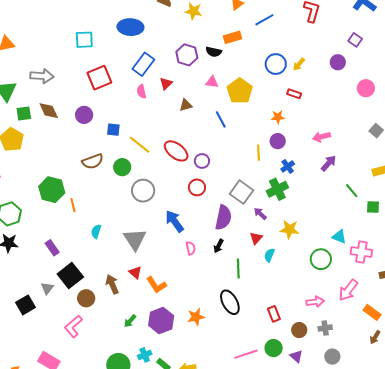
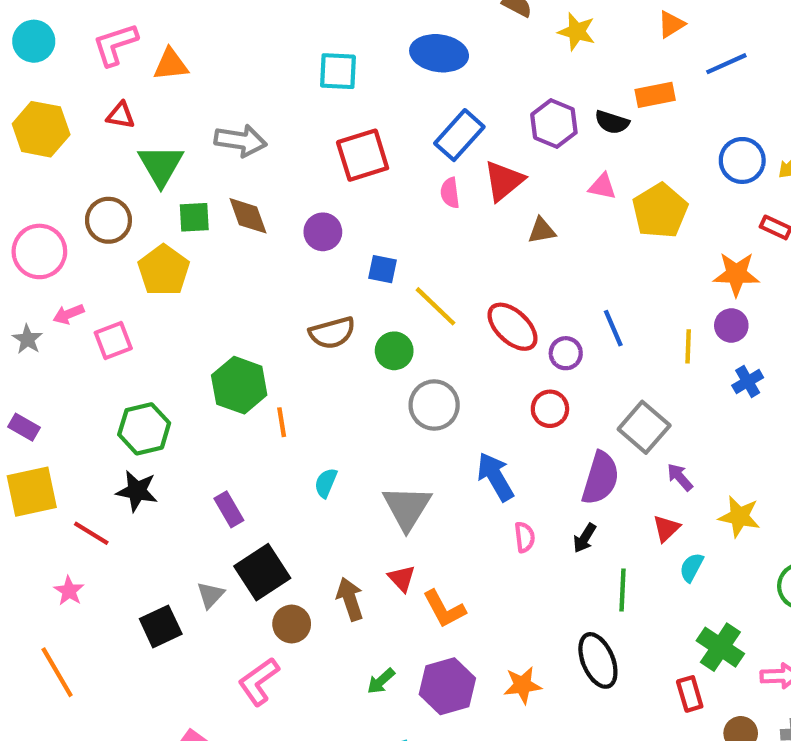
red triangle: (166, 84) -> (504, 181), size x1.5
orange star: (278, 117) -> (736, 274), size x1.5
blue line: (221, 119) -> (613, 328), moved
green cross: (277, 189) -> (720, 647), moved, turned -35

